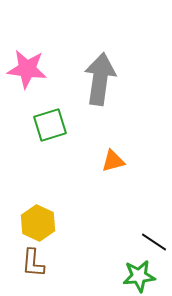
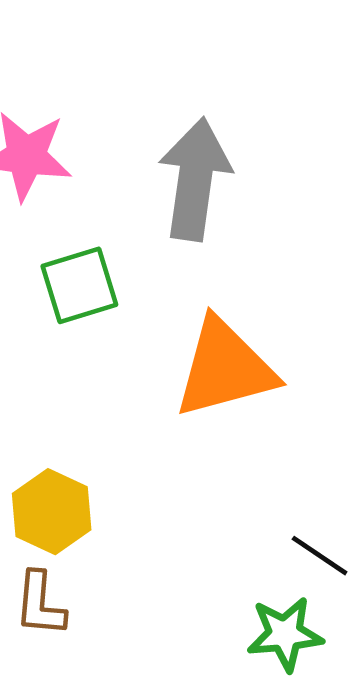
orange triangle: (113, 161) -> (225, 368), size x2.0

